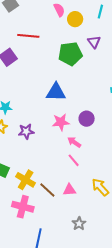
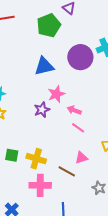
purple circle: (87, 119) -> (80, 57), moved, size x1.6
purple star: (26, 131) -> (42, 110), moved
brown line: (47, 190) -> (67, 171), moved

